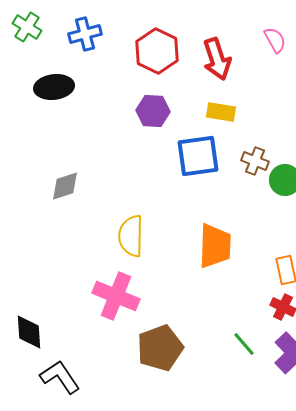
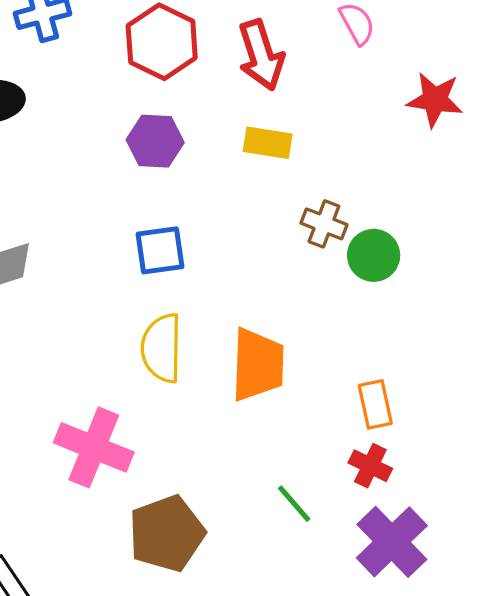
blue square: (198, 156) -> (160, 250), moved, size x0.7
yellow semicircle: (131, 236) -> (162, 348), moved
green line: (244, 344) -> (294, 504), moved

